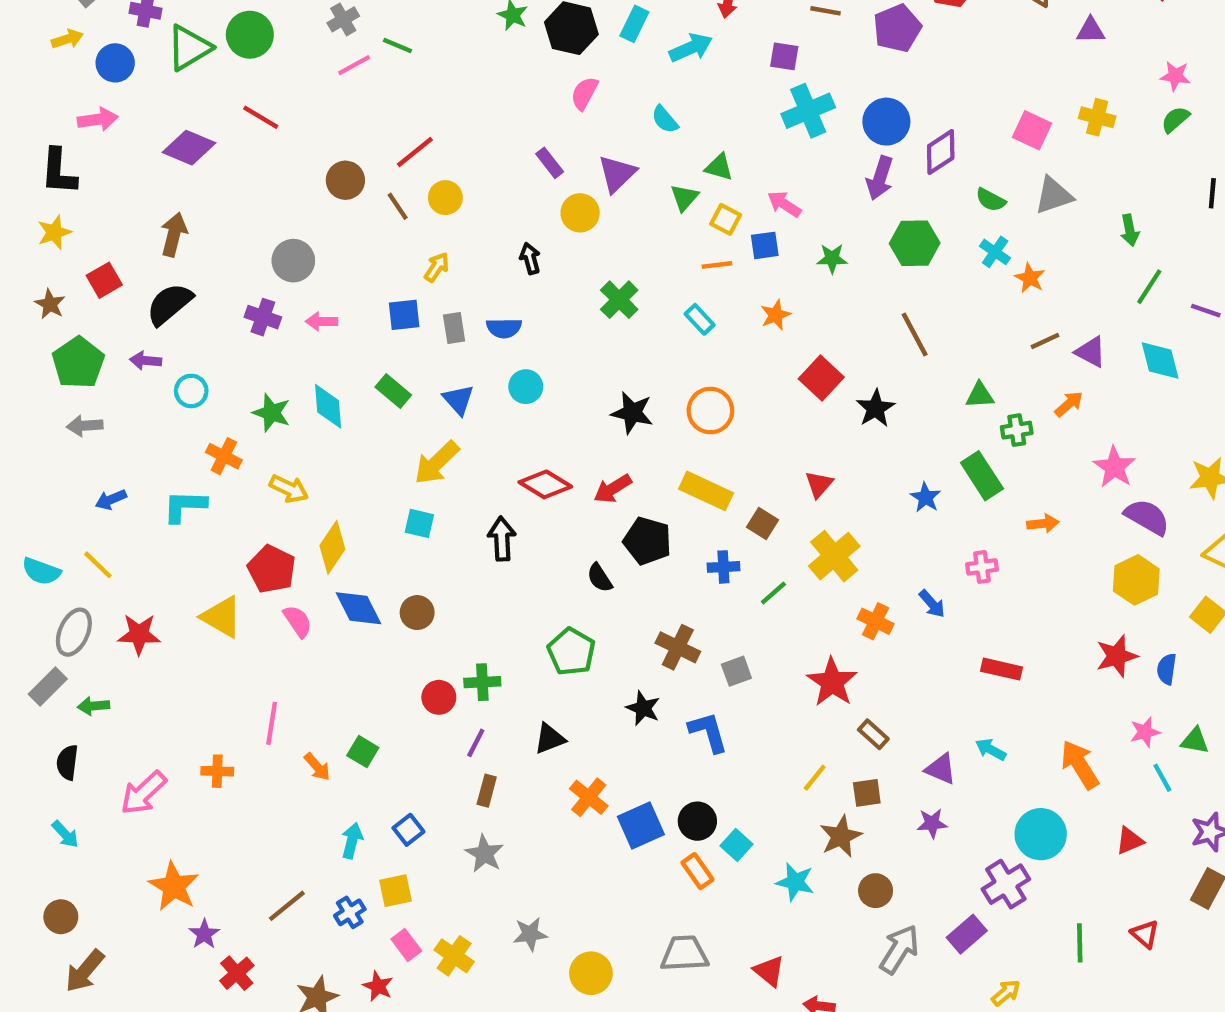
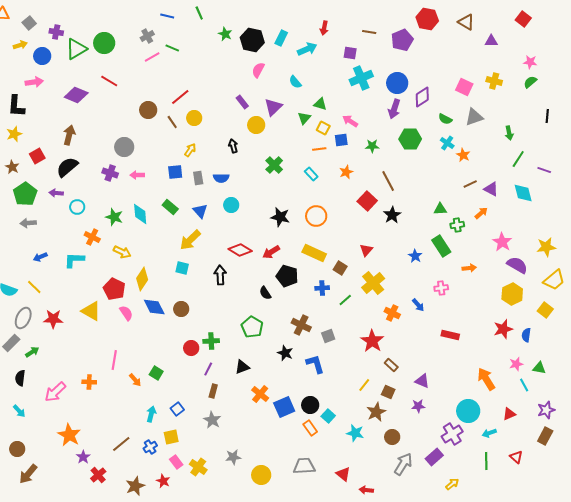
brown line: (915, 334) -> (388, 181), moved
green arrow: (93, 706) -> (32, 352), turned 152
cyan arrow: (991, 749) -> (489, 433), moved, turned -48
brown square: (867, 793) -> (388, 392), turned 32

